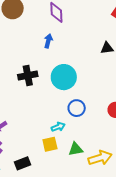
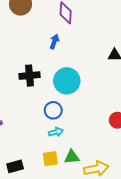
blue circle: (77, 108) -> (53, 110), moved
yellow square: (50, 144) -> (50, 159), moved

